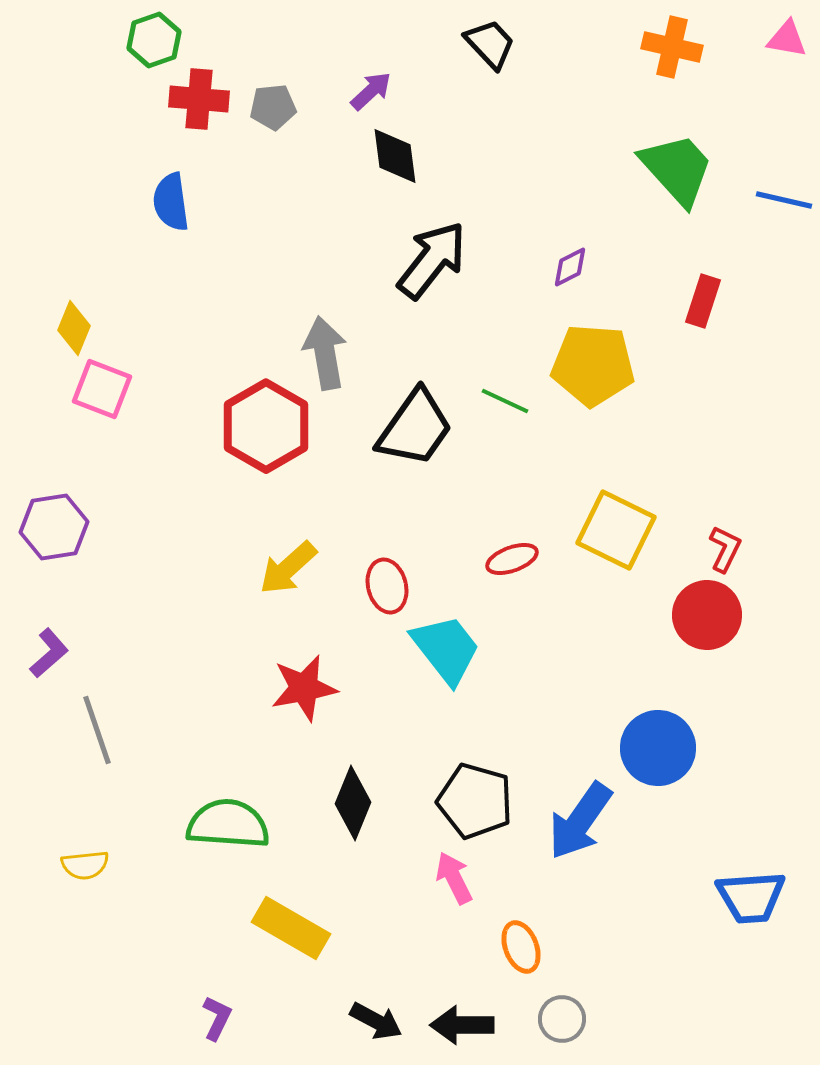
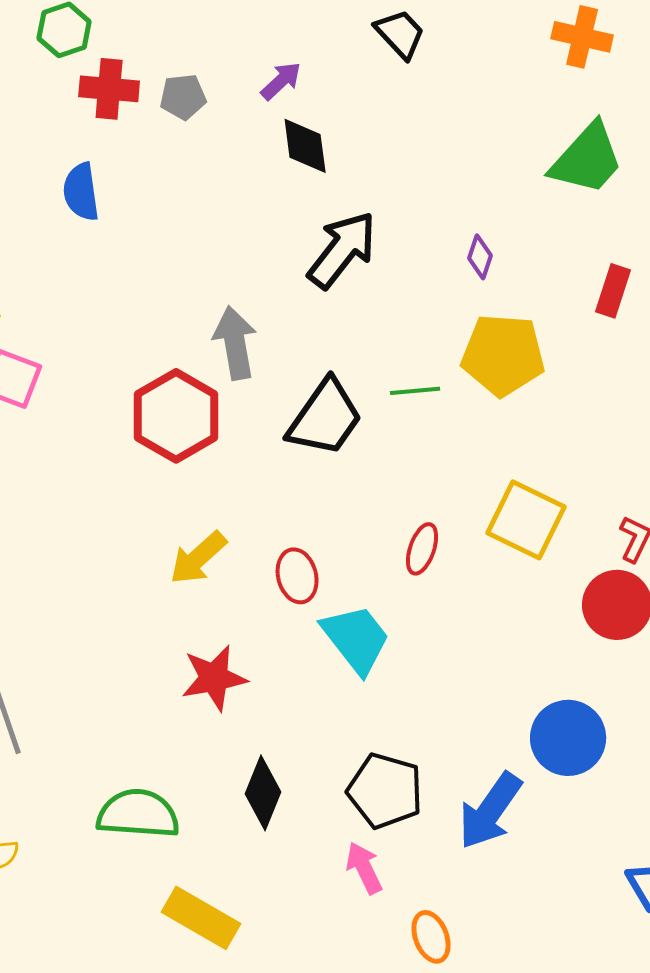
green trapezoid: (677, 169) -> (587, 159), turned 84
purple diamond: (570, 267) -> (480, 257), turned -45
green line: (505, 401) -> (415, 391), turned -30
red ellipse: (512, 559) -> (422, 549), turned -51

